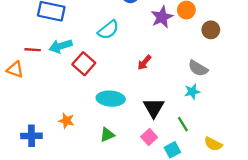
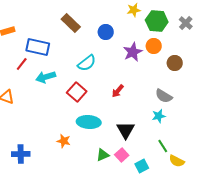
red line: (33, 50) -> (22, 64), moved, turned -56
red square: (84, 64) -> (77, 92), moved
orange star: (66, 121) -> (64, 141), moved
green line: (183, 124) -> (163, 146), moved
green triangle: (107, 135) -> (103, 155), moved

